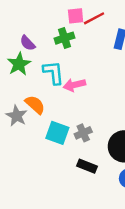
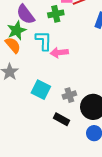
purple semicircle: (28, 43) -> (26, 14), size x1.5
orange semicircle: (35, 105) -> (13, 45), moved
gray cross: (83, 133) -> (69, 95), moved

